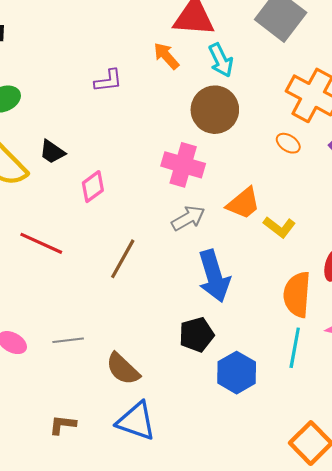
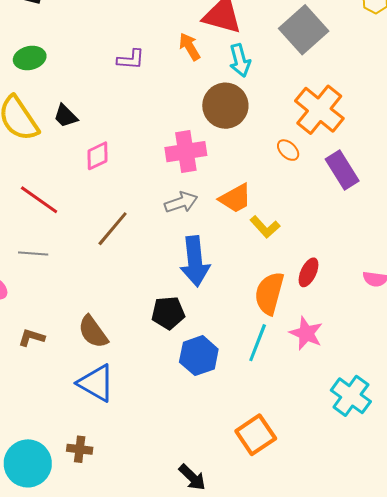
pink cross: (183, 165) -> (186, 152), turned -36
gray line: (68, 340) -> (33, 253), moved
brown L-shape: (63, 425) -> (32, 337), moved

